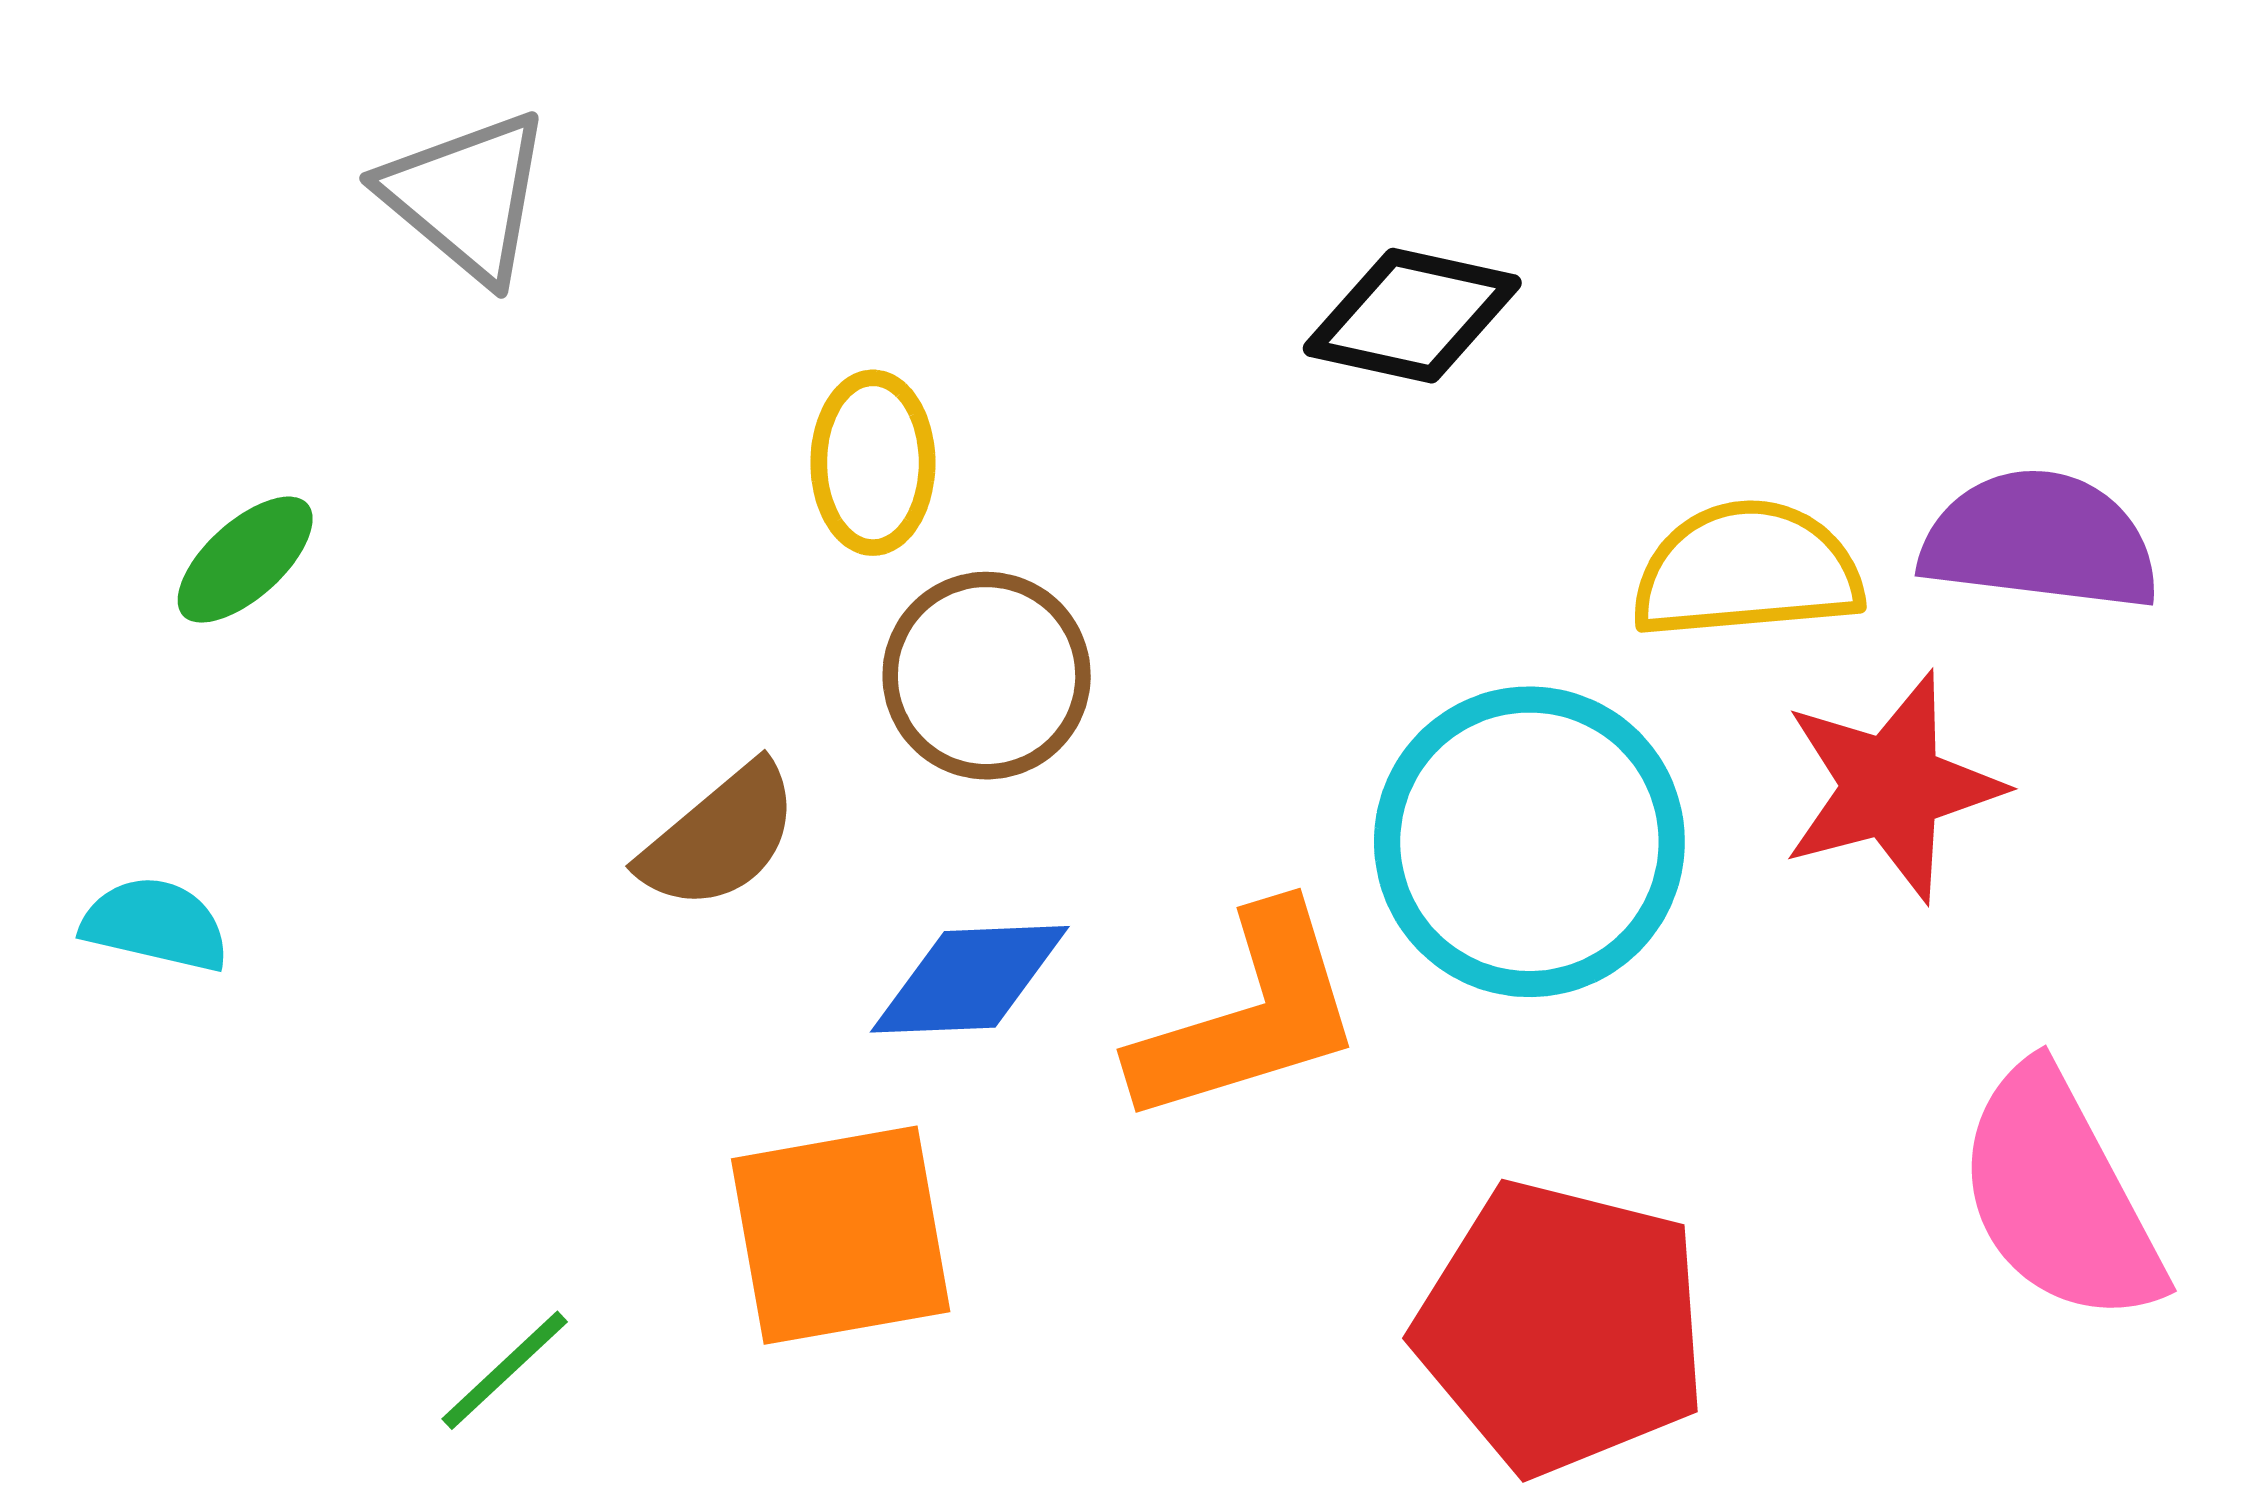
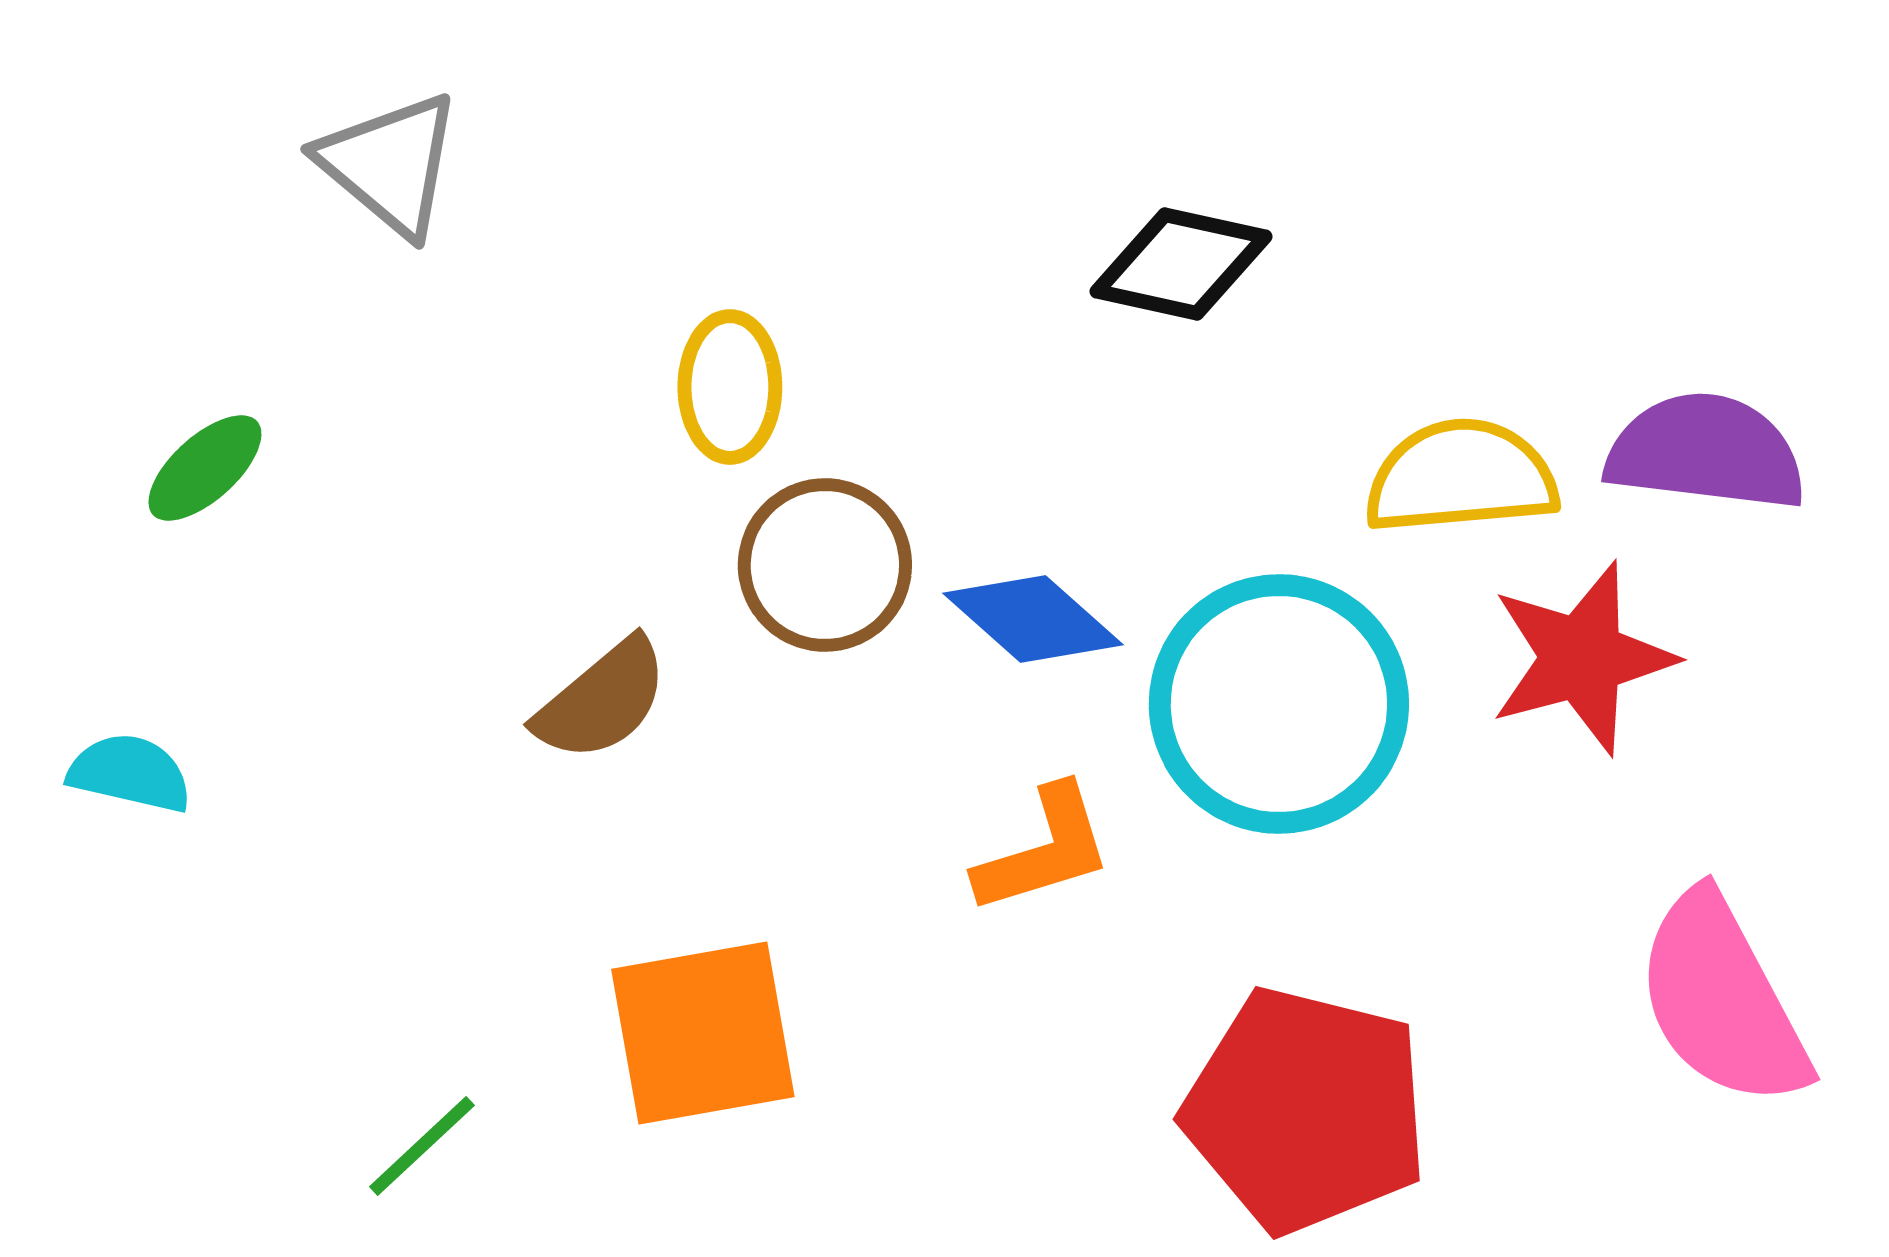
blue diamond: (970, 979) -> (1033, 619), moved, turned 44
orange L-shape: (1248, 1016) -> (1044, 850), size x0.7

